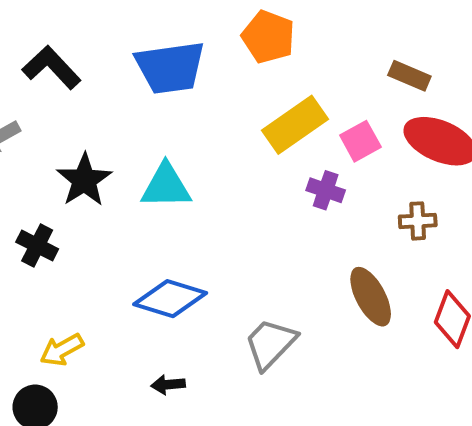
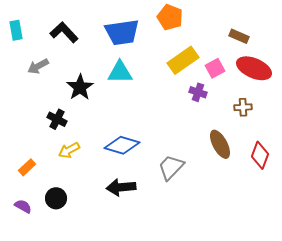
cyan triangle: (166, 186) -> (120, 72), moved
yellow arrow: (62, 350) -> (69, 150), moved
black arrow: (168, 385) -> (121, 187), size x1.8

